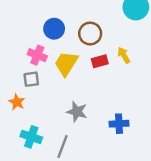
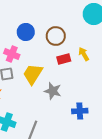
yellow trapezoid: (66, 64) -> (33, 74), moved
gray star: (77, 112) -> (53, 91), moved

